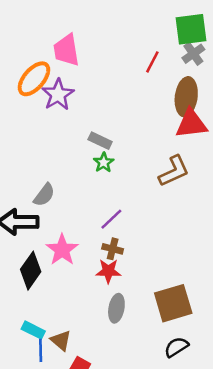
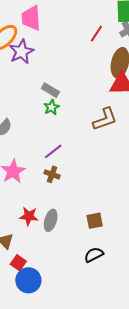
red star: (108, 271) -> (29, 216), moved
brown square: (173, 303) -> (95, 221), size x0.6

